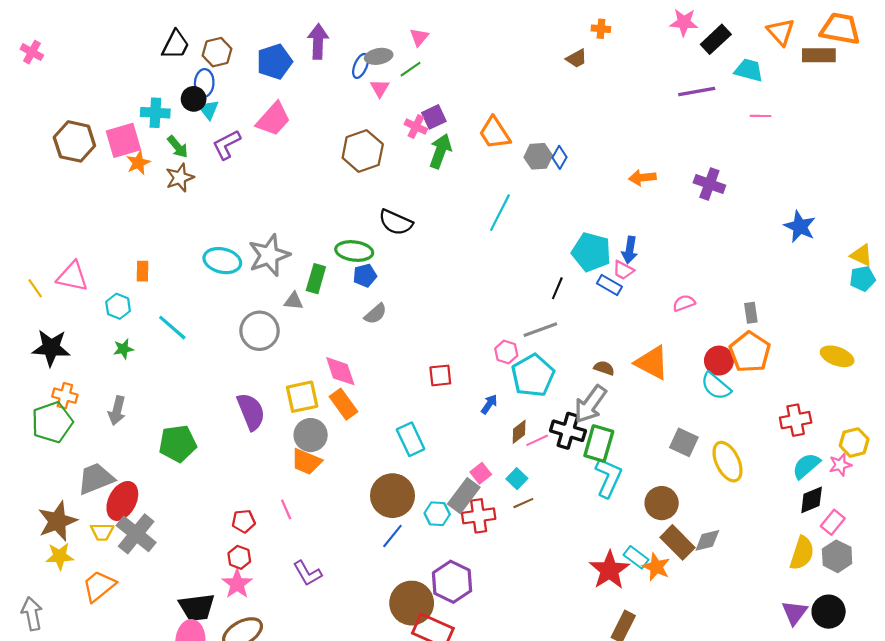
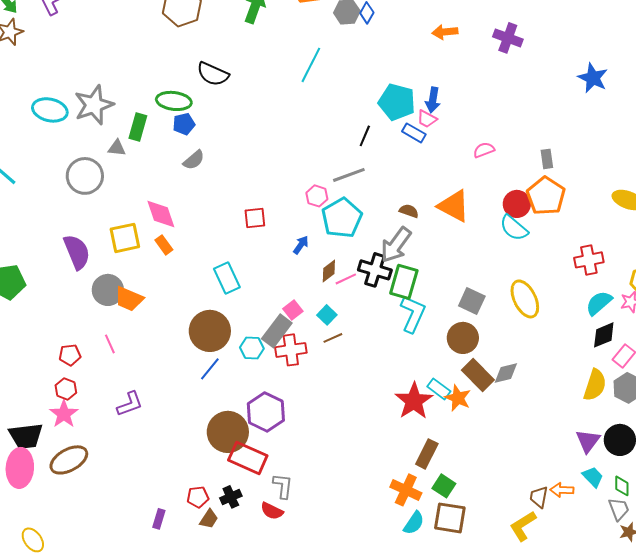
orange rectangle: (344, 404) -> (164, 245), size x0.7
gray circle: (311, 435) -> (108, 290), moved
gray square: (684, 442) -> (472, 301), moved
purple L-shape: (307, 573) -> (130, 404), turned -80

